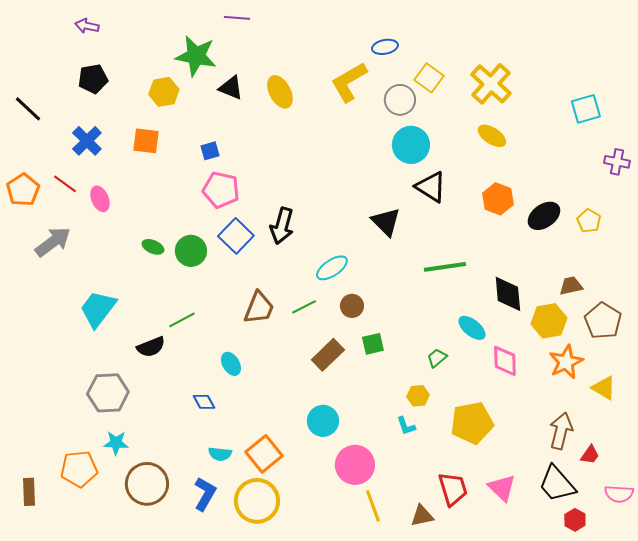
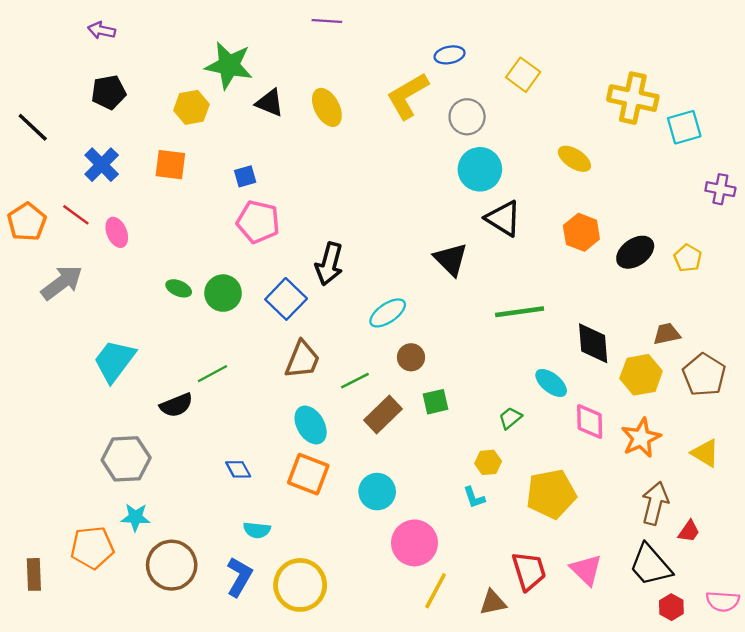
purple line: (237, 18) -> (327, 21), moved
yellow square: (429, 78) -> (523, 75), moved
yellow cross: (491, 84) -> (633, 98), moved, turned -30
blue square: (236, 236) -> (286, 299), moved
green line: (304, 307) -> (355, 381), moved
orange star: (566, 362) -> (641, 438), moved
cyan ellipse: (231, 364) -> (311, 425), moved, size x1.4
orange square: (264, 454) -> (308, 474), moved, turned -30
pink semicircle: (619, 494) -> (723, 601), moved
yellow line: (373, 506) -> (436, 591), turned 48

